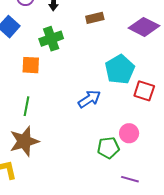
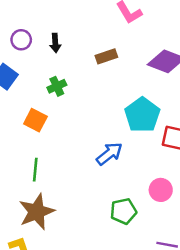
green cross: (51, 39) -> (57, 86), size x0.7
orange square: (31, 65) -> (35, 120), turned 30
green pentagon: (108, 148) -> (123, 211), moved

